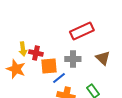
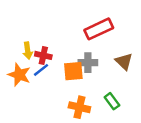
orange square: (49, 66) -> (73, 71), moved
blue line: (59, 78) -> (41, 70), moved

